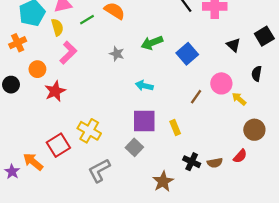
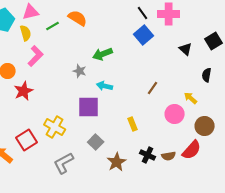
green arrow: (152, 43) -> (103, 54), moved
gray star: (117, 54) -> (80, 71), moved
blue square: (187, 54) -> (144, 35), moved
pink circle: (221, 83) -> (175, 114), moved
brown line: (196, 97) -> (153, 88), moved
purple square: (144, 121) -> (89, 107), moved
red semicircle: (240, 156) -> (192, 150), size x1.5
brown star: (163, 181) -> (117, 162), moved

